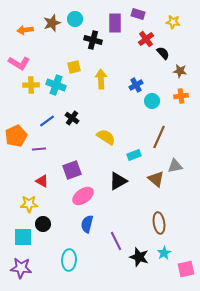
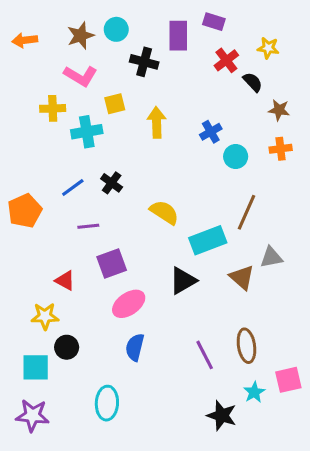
yellow star: (173, 22) -> (268, 48), moved
orange arrow: (25, 30) -> (25, 40), moved
pink L-shape: (19, 63) -> (81, 76), moved
yellow cross: (31, 85) -> (53, 108), moved
cyan cross: (56, 85) -> (87, 132), turned -30
purple line: (39, 149) -> (88, 226), moved
cyan rectangle: (134, 155) -> (208, 240), size x1.6
purple line: (116, 241) -> (205, 355), moved
black star: (139, 257) -> (222, 415), moved
pink square: (186, 269) -> (288, 380), moved

